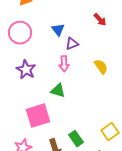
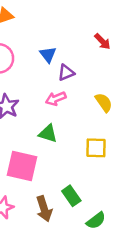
pink arrow: (64, 64) -> (56, 99), turned 70
pink square: (38, 116) -> (22, 166), turned 30
yellow square: (110, 132) -> (96, 148), moved, turned 36

